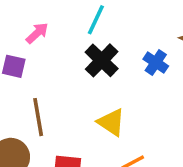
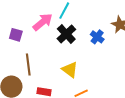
pink arrow: (37, 33) -> (43, 22), moved, size x1.5

